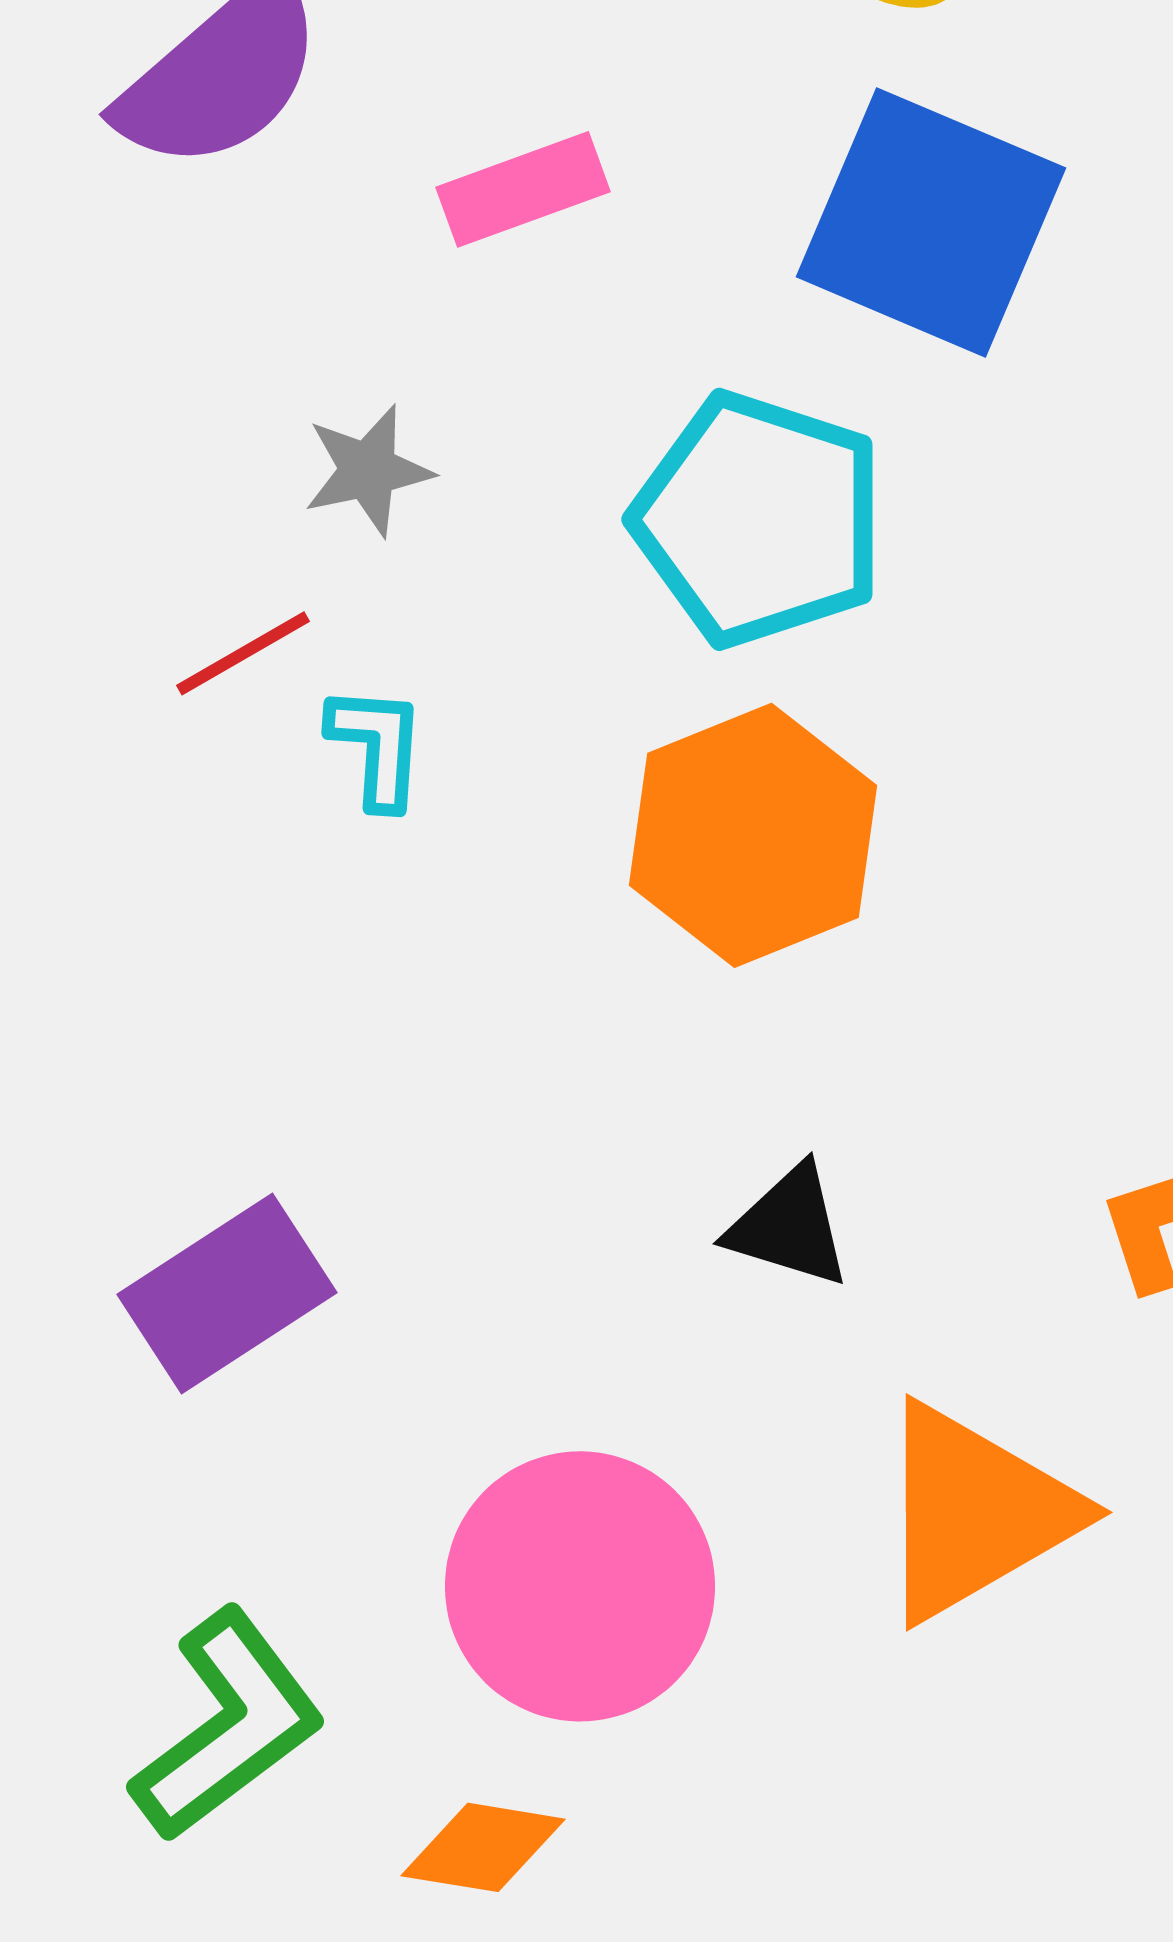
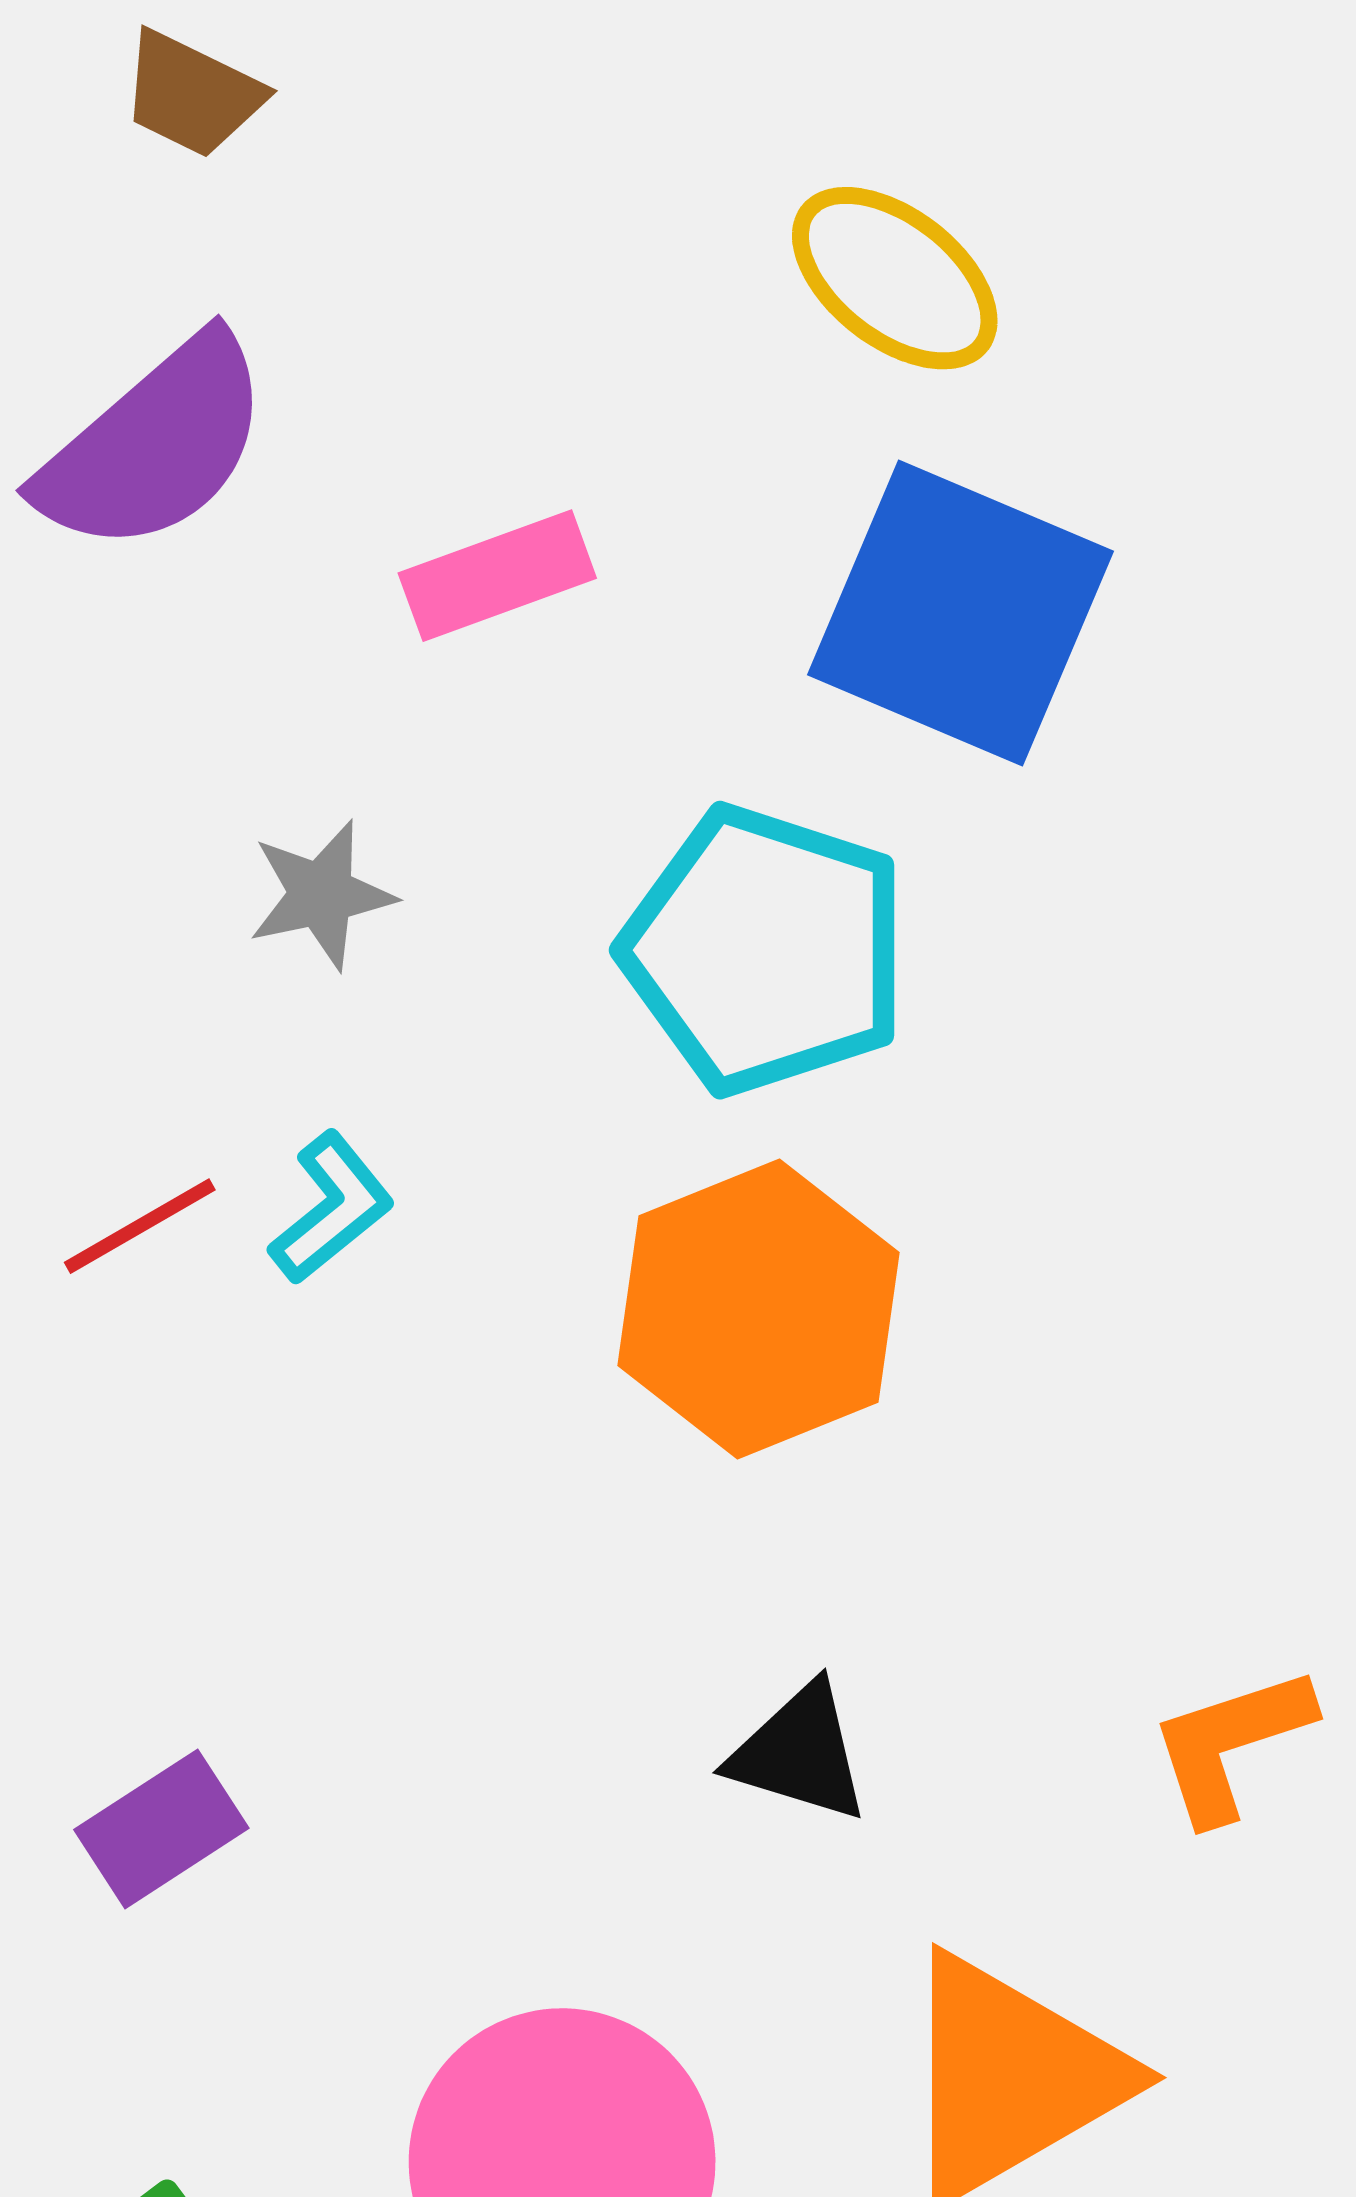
red line: (243, 653) -> (140, 1226), moved
cyan L-shape: (377, 746) -> (332, 1208), turned 47
purple rectangle: (227, 1293) -> (161, 1829), size x0.7

